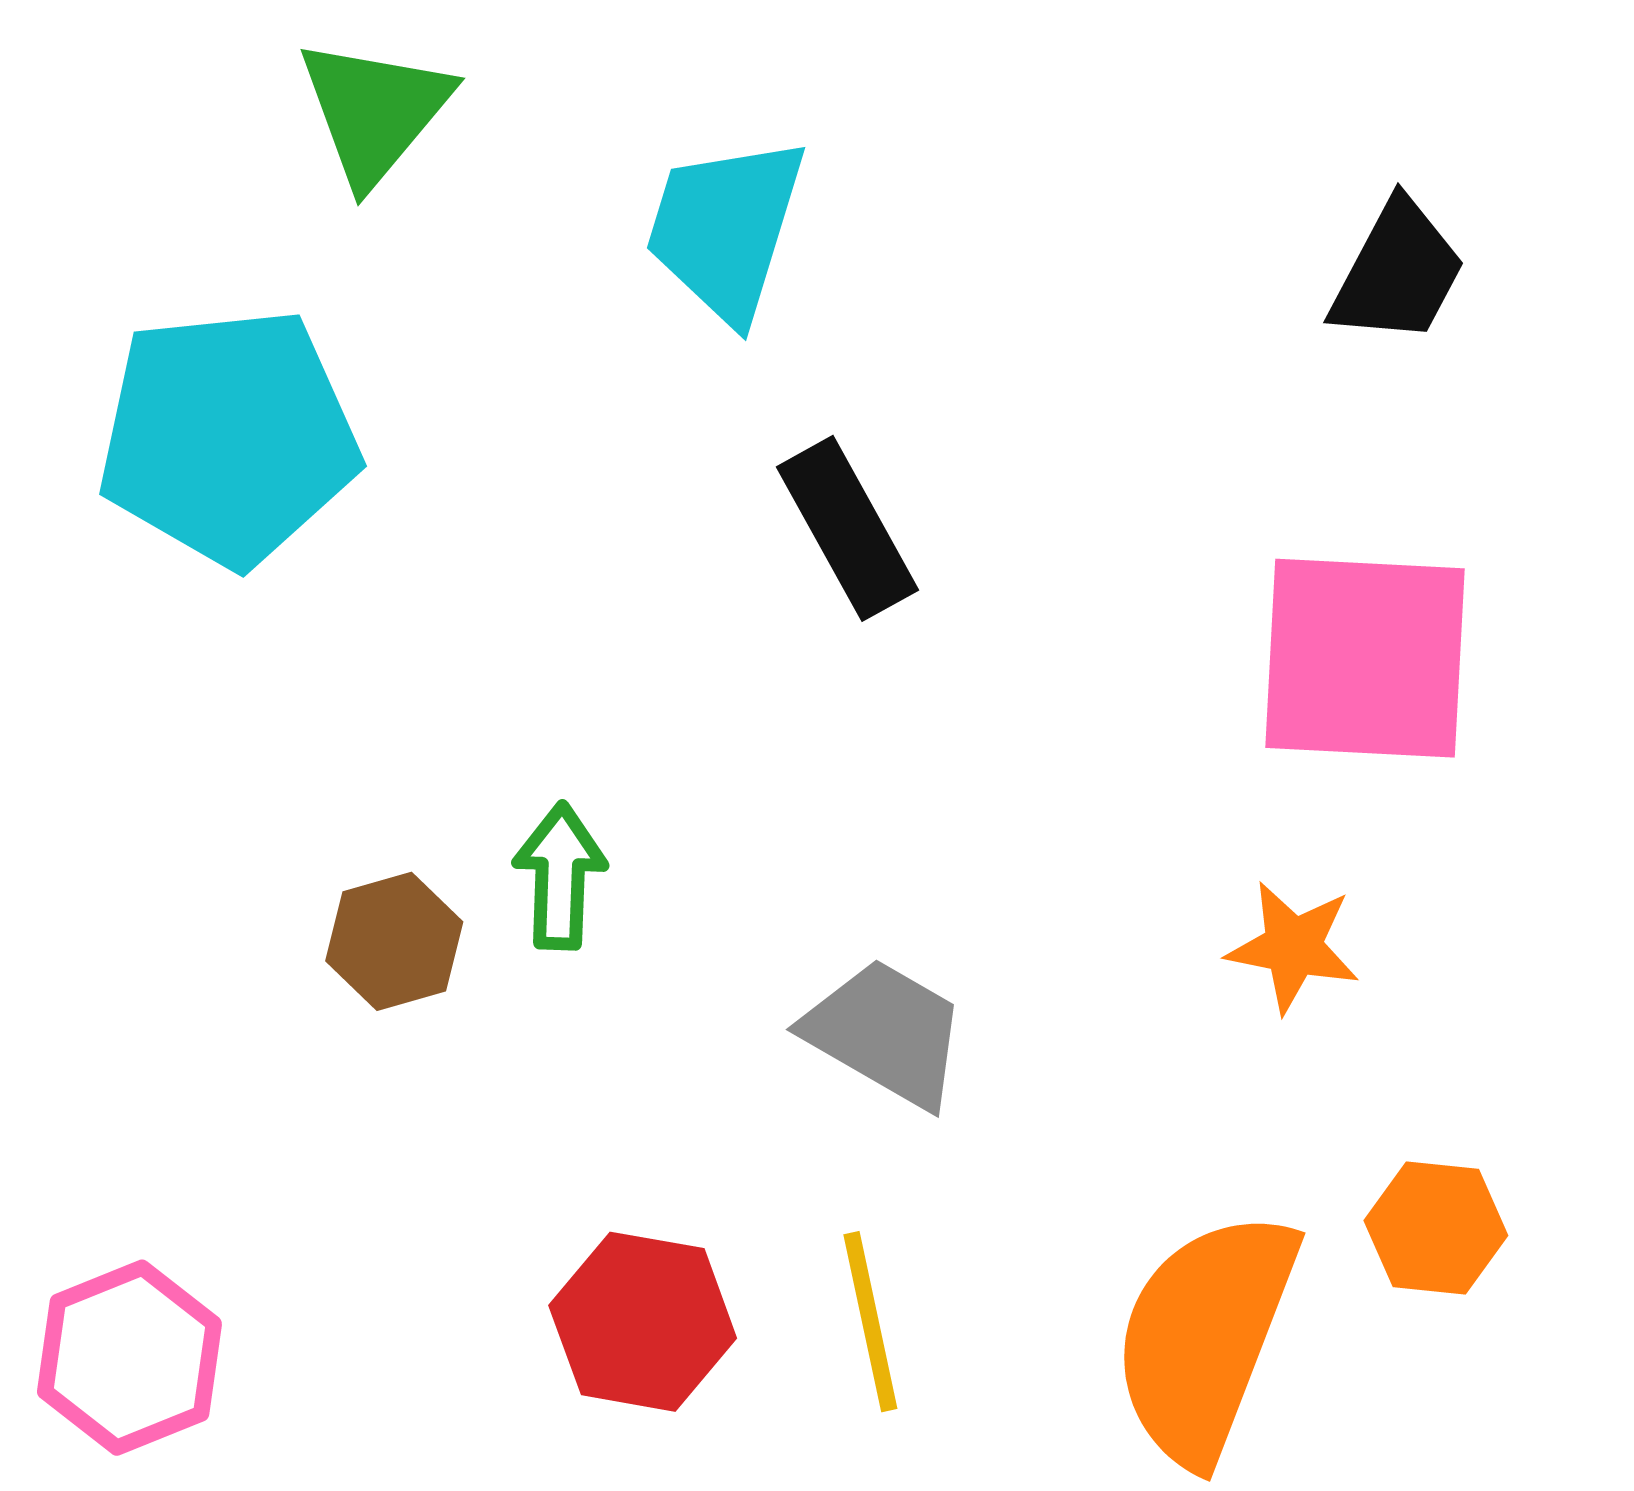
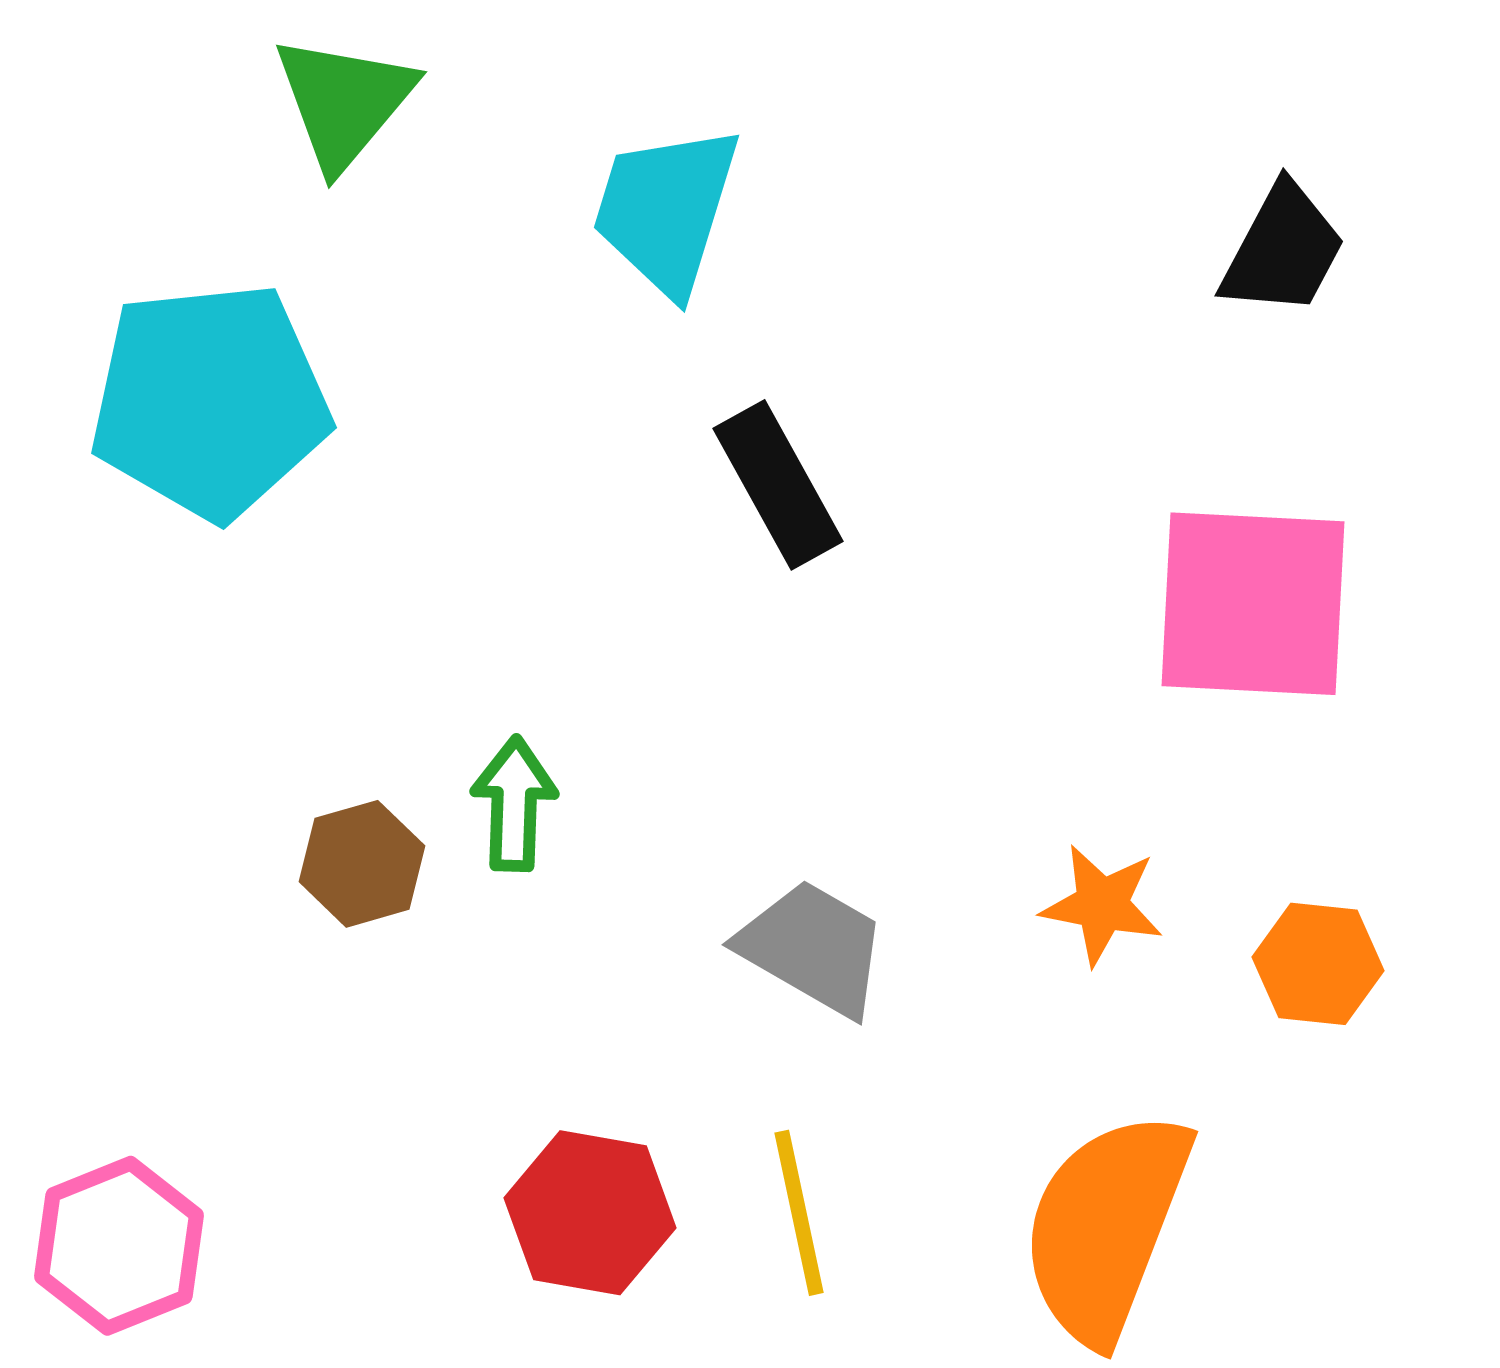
orange star: (1293, 947) -> (1102, 905), moved
orange hexagon: (1436, 1228) -> (1318, 964), moved

